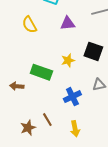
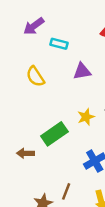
green rectangle: (41, 72) -> (54, 134), turned -50
brown line: (47, 120) -> (66, 191), turned 56

